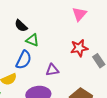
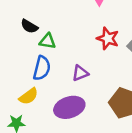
red star: (79, 48) -> (108, 38), turned -30

